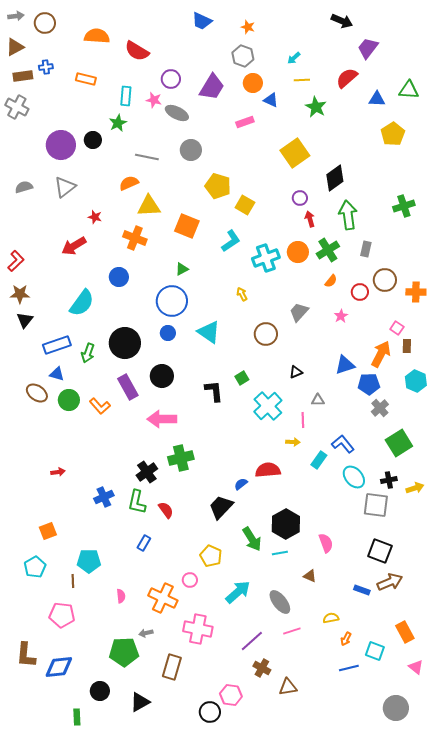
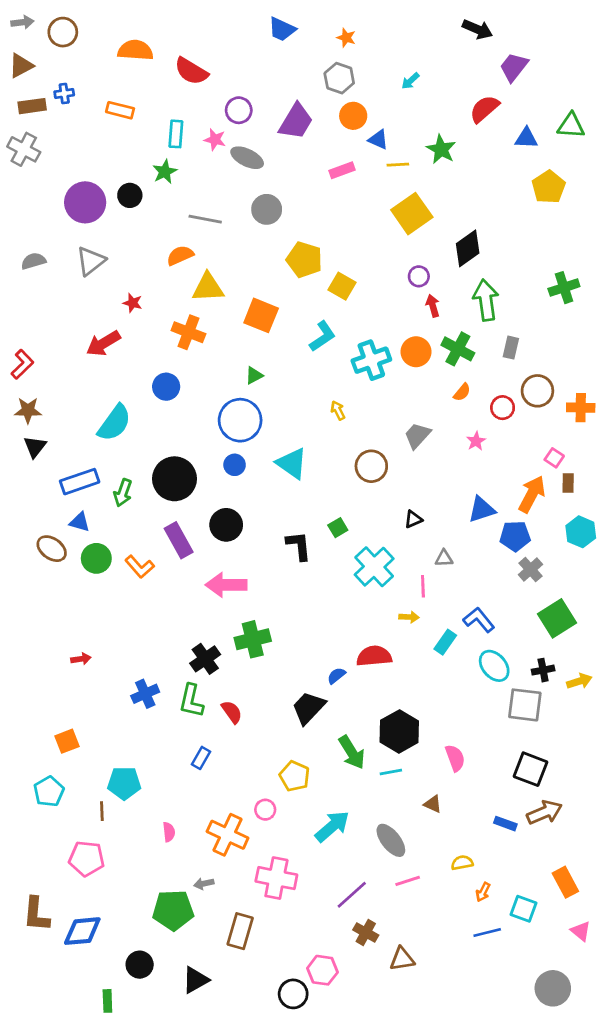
yellow line: (302, 80) -> (398, 165), moved
green cross: (328, 250) -> (458, 349), turned -30

